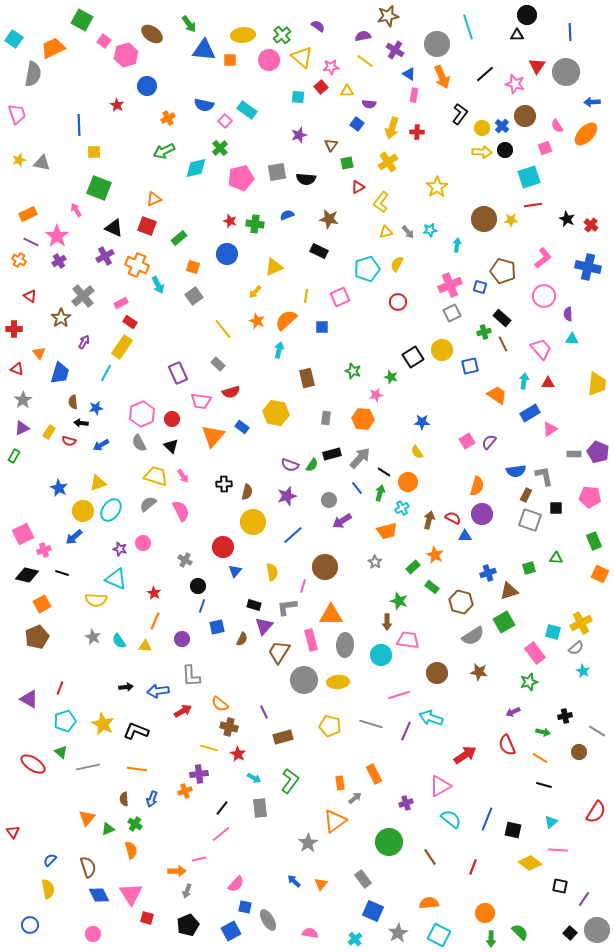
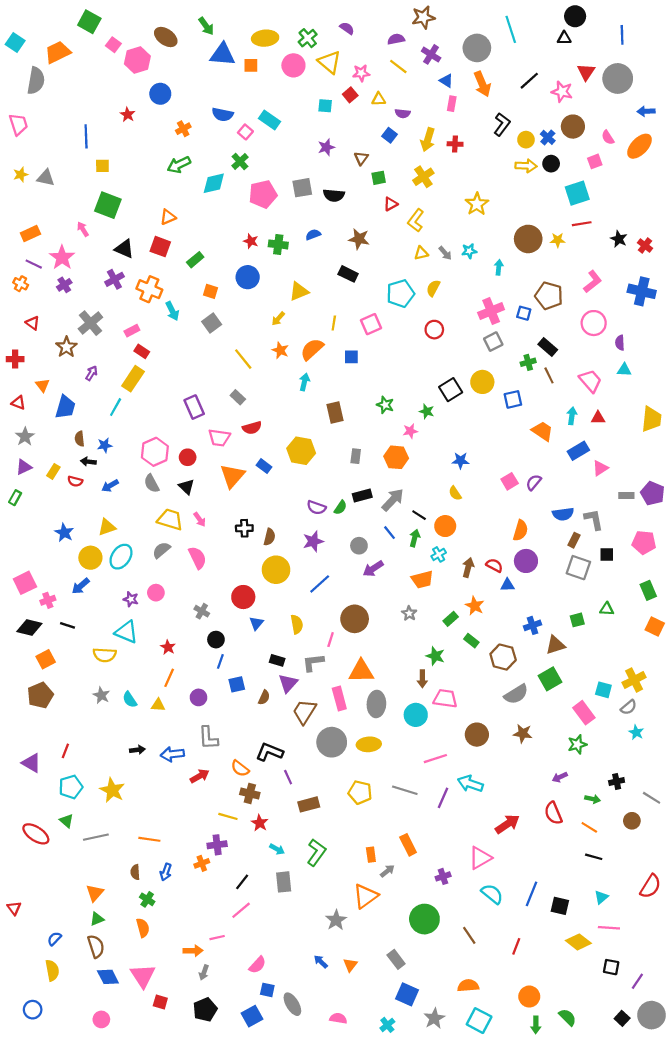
black L-shape: (136, 731) -> (269, 752), moved
green triangle: (108, 829) -> (97, 919), moved

